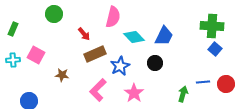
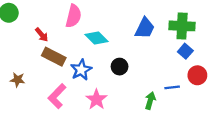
blue trapezoid: (164, 36) -> (145, 28), moved
brown rectangle: (95, 54) -> (54, 57), turned 50
red circle: (226, 84) -> (197, 75), moved

